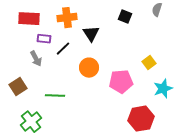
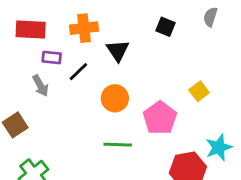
pink pentagon: (121, 82) -> (160, 118), turned -30
cyan star: (163, 89) -> (219, 147), moved
green line: (55, 96) -> (118, 145), moved

